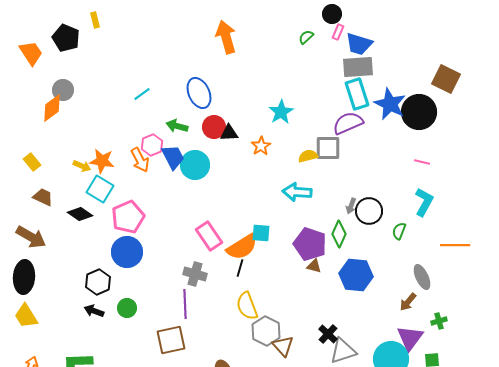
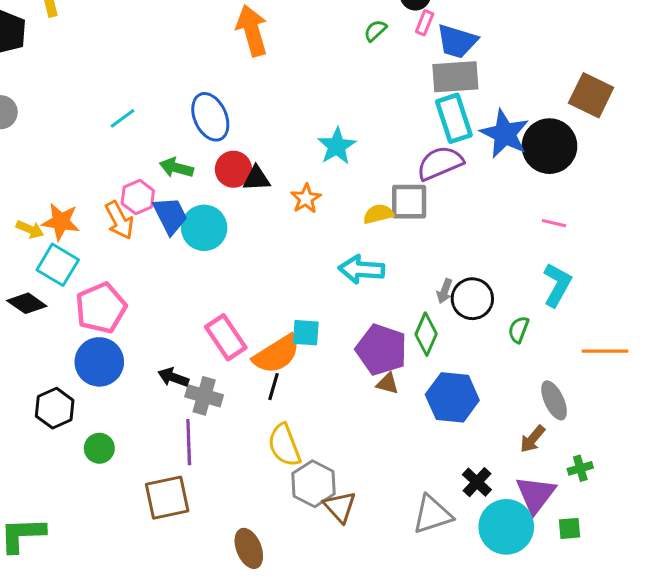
black arrow: (94, 311) -> (173, 377), moved
black cross: (328, 334) -> (477, 482), moved

